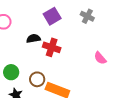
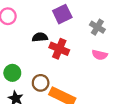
gray cross: (87, 16) -> (97, 27), moved
pink semicircle: (100, 58) -> (100, 55), moved, turned -40

